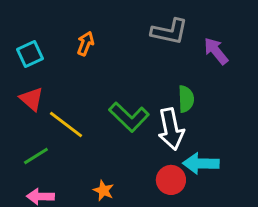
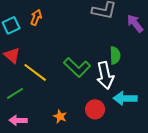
orange arrow: (85, 43) -> (36, 17), moved
red circle: (171, 180) -> (95, 109), moved

